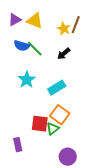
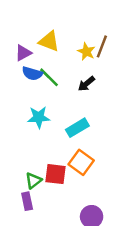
purple triangle: (15, 20) -> (23, 53), moved
cyan star: (27, 80) -> (39, 117), turned 30
green triangle: (53, 129) -> (34, 181), moved

